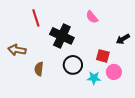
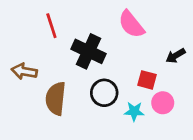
pink semicircle: (92, 17) -> (131, 24), size x1.5
brown semicircle: (39, 69) -> (56, 98), size x1.6

